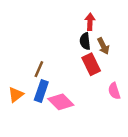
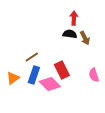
black semicircle: (85, 41) -> (70, 34), turned 104
red rectangle: (91, 64) -> (62, 70), moved
brown line: (39, 69) -> (32, 57), turned 32

